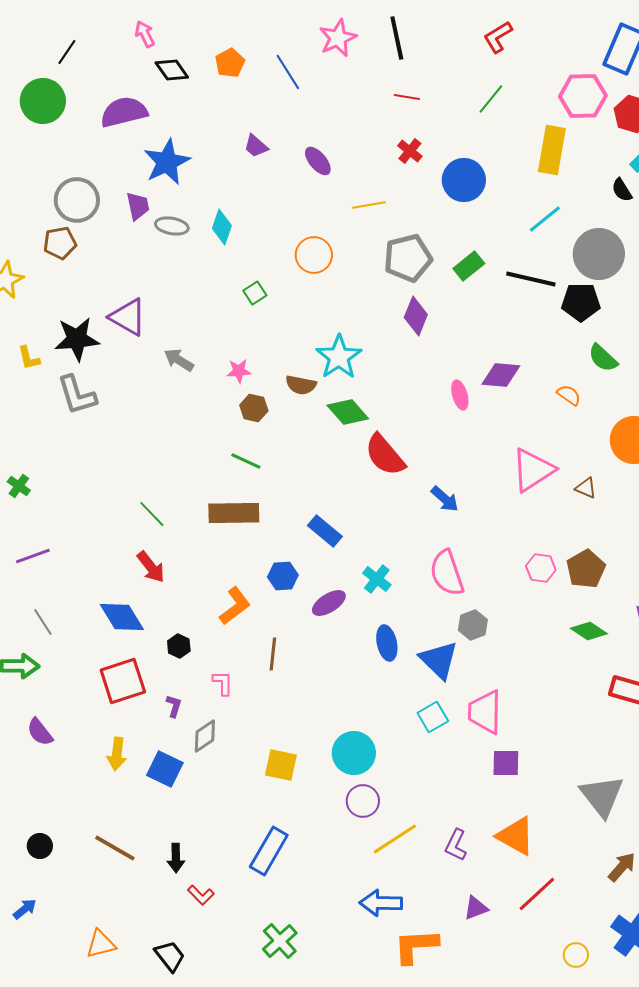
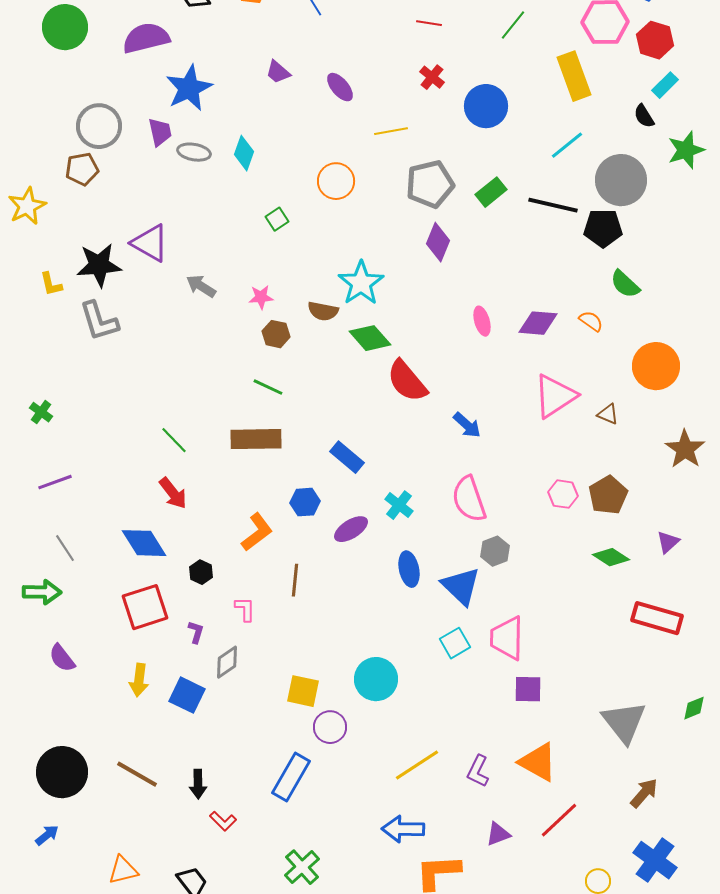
yellow rectangle: (552, 150) -> (574, 76), turned -30
purple diamond: (501, 375) -> (538, 323), moved
purple circle: (363, 801) -> (330, 727), moved
black circle: (40, 846) -> (62, 772), size x2.0

